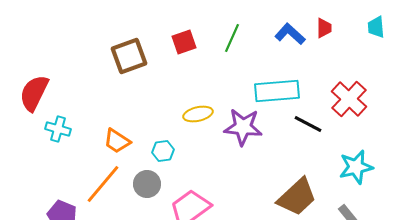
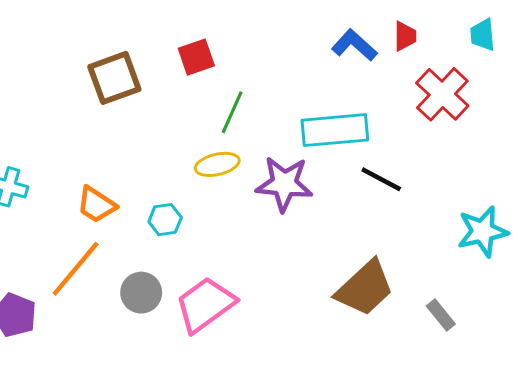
green line: (232, 38) -> (232, 112), moved
red cross: (349, 99) -> (442, 94), moved
cyan star: (356, 167) -> (483, 231), moved
gray circle: (147, 184) -> (141, 293), moved

